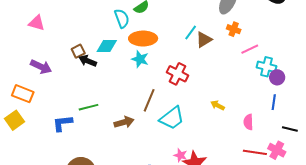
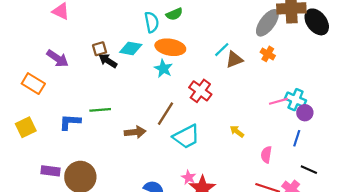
pink line: (250, 49) -> (278, 101), moved
yellow square: (15, 120) -> (26, 127), moved

